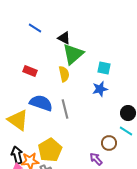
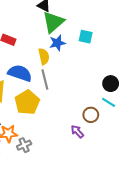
yellow semicircle: (64, 74) -> (44, 56), moved
blue star: (100, 89) -> (57, 43), moved
yellow pentagon: (50, 150) -> (27, 102), moved

